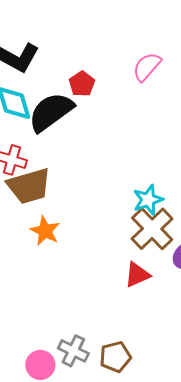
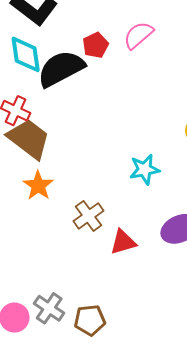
pink semicircle: (147, 67) -> (138, 35), moved
brown trapezoid: (29, 186) -> (29, 139), turned -135
brown cross: (152, 229) -> (88, 216), moved, size x0.7

